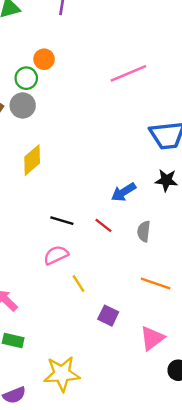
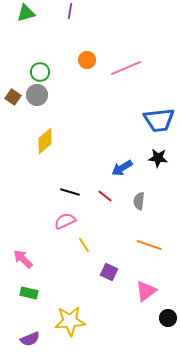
orange circle: (44, 59) -> (87, 60), moved

